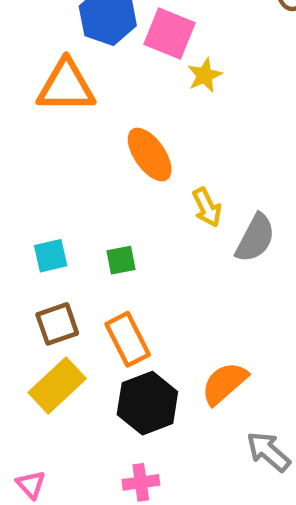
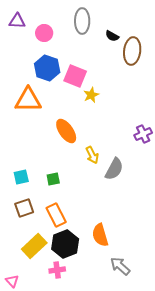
orange semicircle: (224, 383) -> (100, 235), turned -65
yellow rectangle: (57, 386) -> (34, 246), moved
pink cross: (141, 482) -> (57, 270), moved

